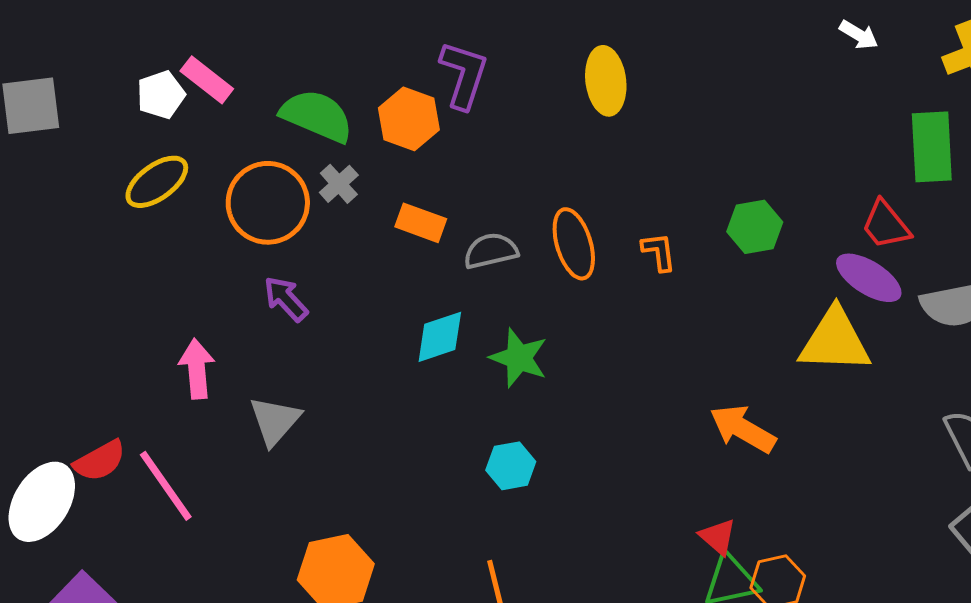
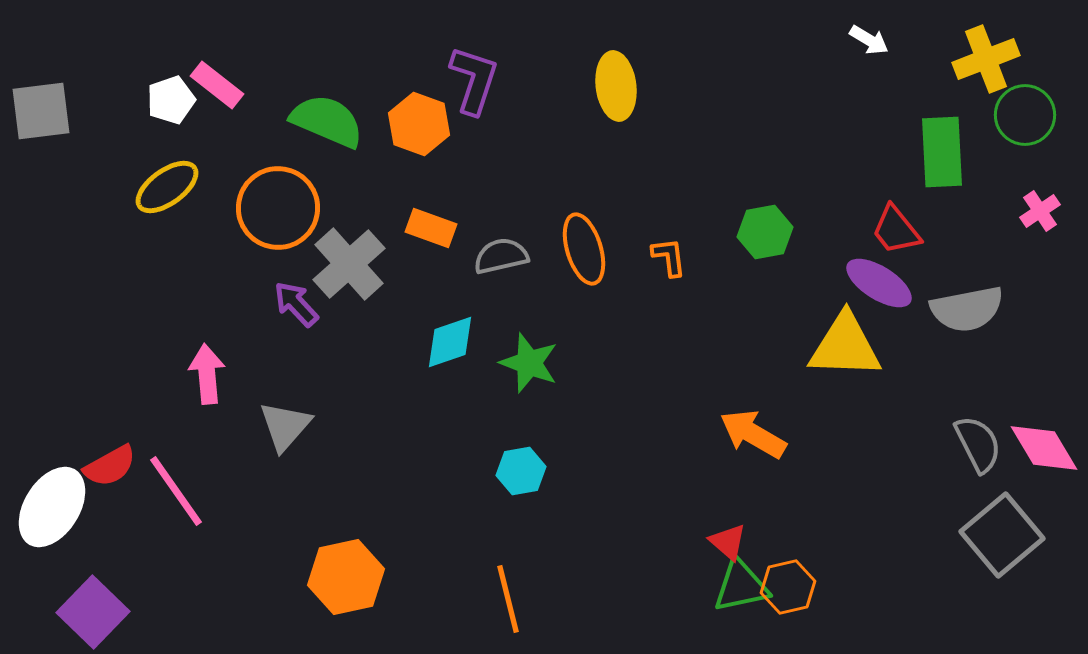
gray cross: (339, 184) -> (349, 264), moved, size x1.8

